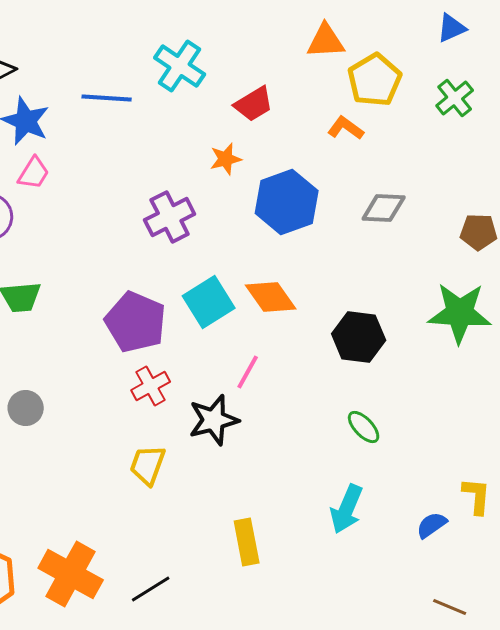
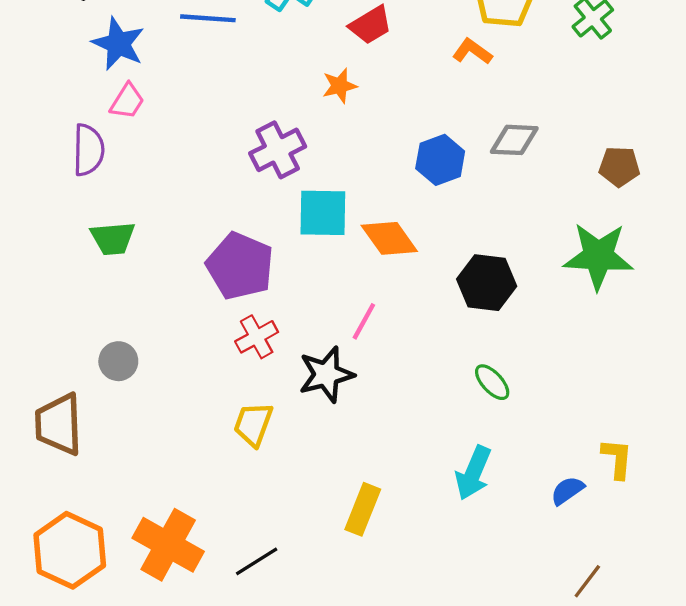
blue hexagon: (287, 202) -> (440, 160), moved, size x0.7
cyan square: (209, 302) -> (323, 213), moved, turned 33
yellow rectangle: (247, 542) -> (363, 509), turned 33
brown line: (450, 607) -> (587, 581), turned -76

